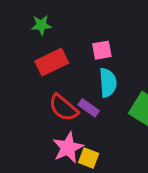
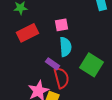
red semicircle: (64, 108) -> (61, 78), moved, turned -145

